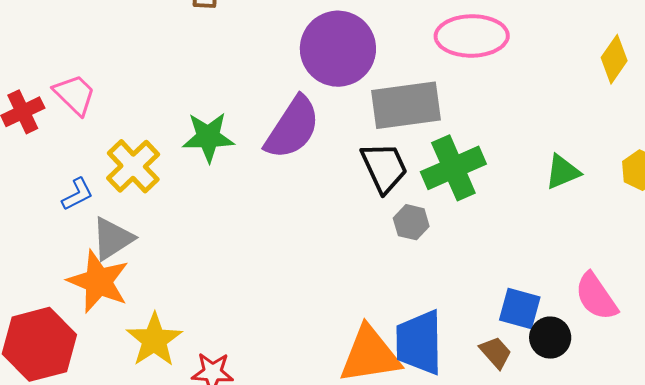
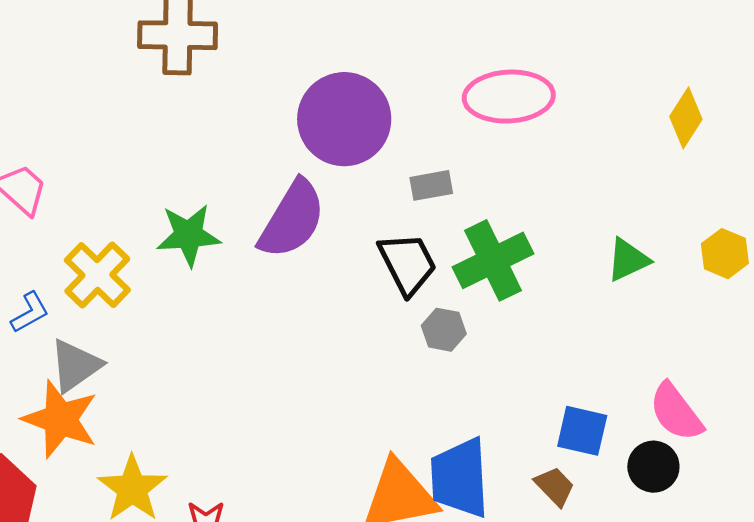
gray rectangle: (406, 105) -> (431, 185), size x0.5
black circle: (550, 338) -> (653, 467), moved

